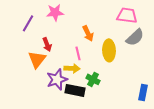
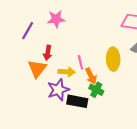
orange arrow: (88, 33) -> (91, 76), moved
red arrow: (47, 44) -> (48, 53), turned 32
yellow arrow: (72, 68) -> (67, 72), moved

